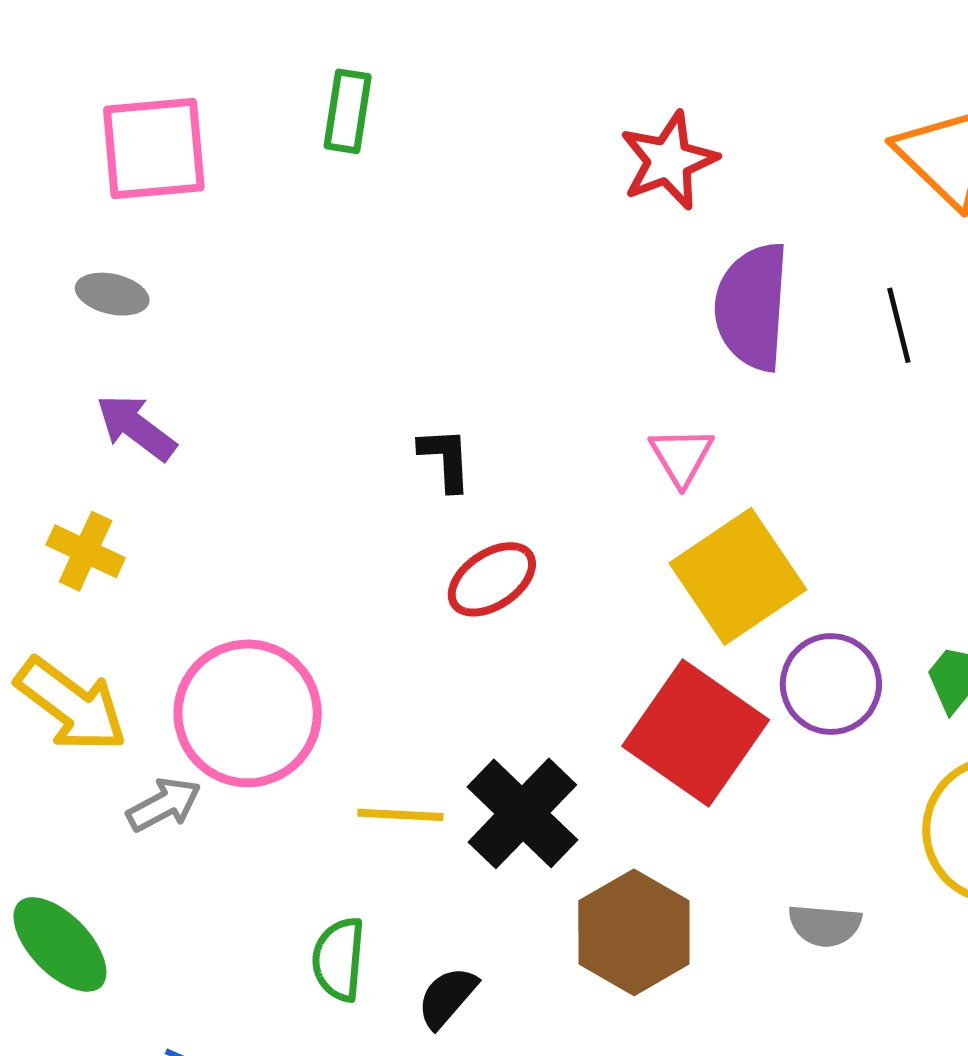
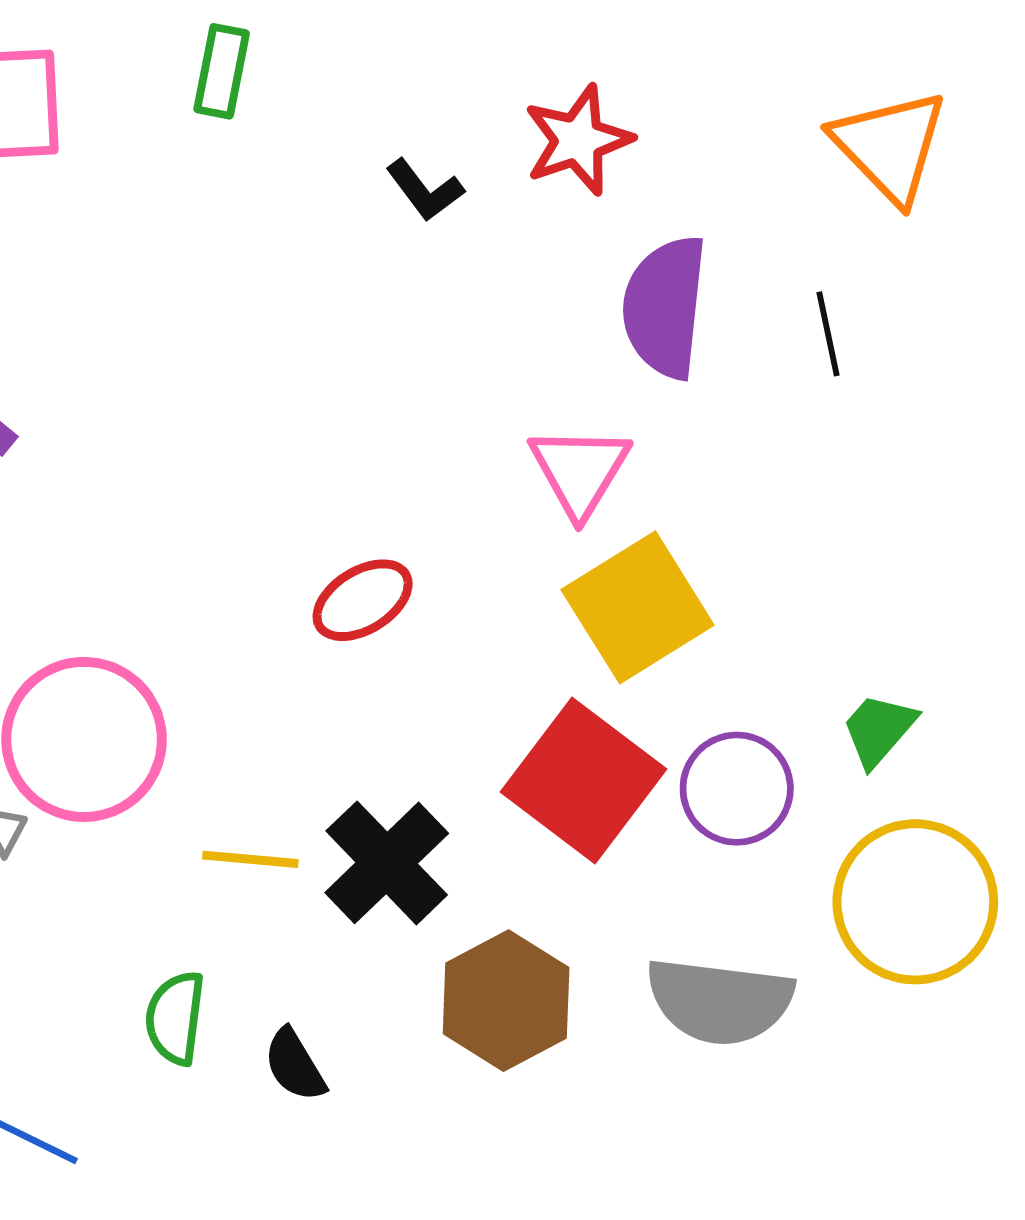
pink triangle: (681, 456) -> (580, 471), size x1.4
black L-shape: (445, 459) -> (425, 190), moved, turned 144
purple circle: (831, 684) -> (737, 789), moved
gray semicircle: (825, 925) -> (720, 1001), size x1.8
black semicircle: (447, 997) -> (295, 1065), turned -74

